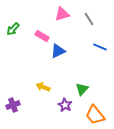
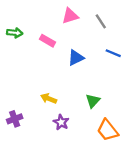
green arrow: (13, 29) -> (15, 33), turned -128
blue triangle: (58, 51) -> (76, 58), moved
purple star: (65, 105) -> (61, 122), moved

